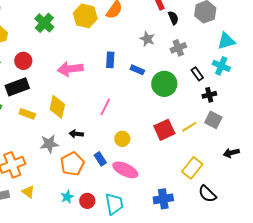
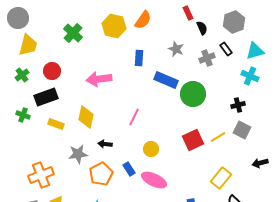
blue rectangle: (110, 60) -> (139, 58), moved
blue rectangle: (137, 70) -> (166, 80), size x1.6
black rectangle: (197, 74) -> (226, 49), moved

